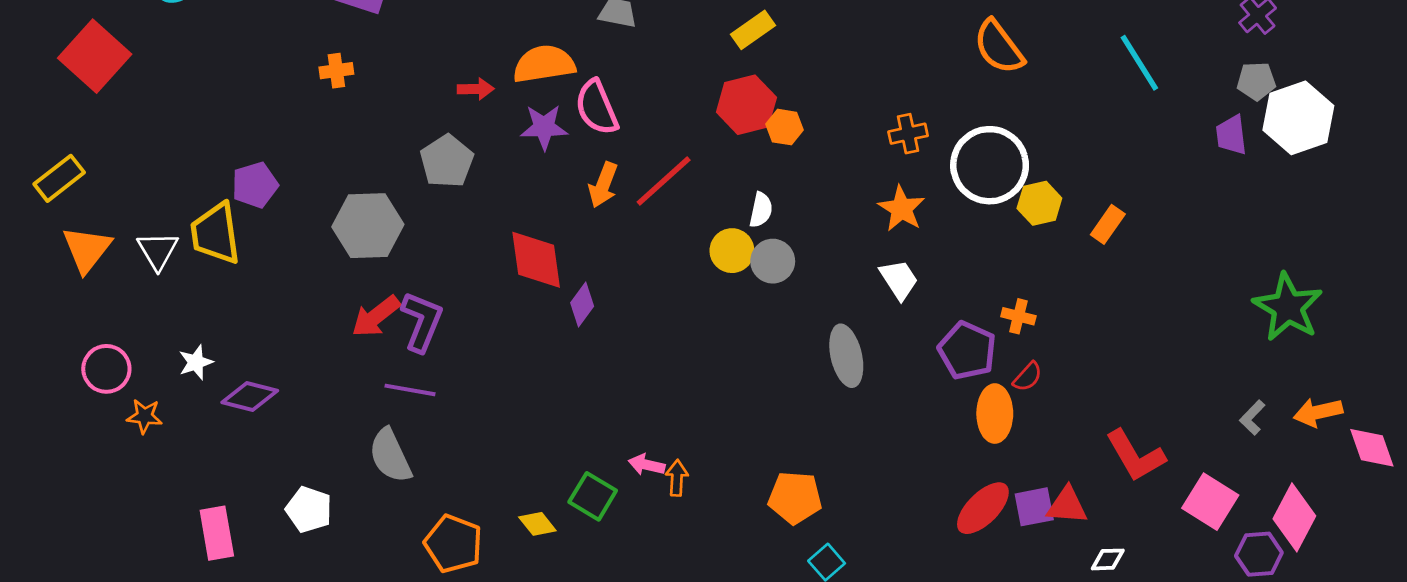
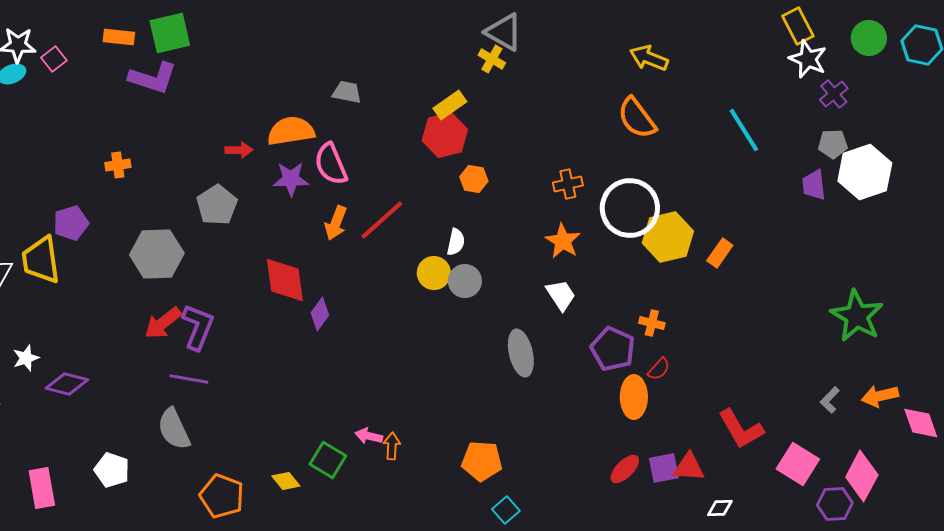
orange cross: (336, 71) -> (118, 165), moved
red hexagon: (746, 105) -> (445, 135), moved
yellow hexagon: (1039, 203) -> (668, 237), size x1.5
red ellipse: (983, 508) -> (625, 469), size x0.7

